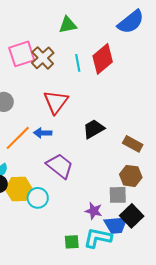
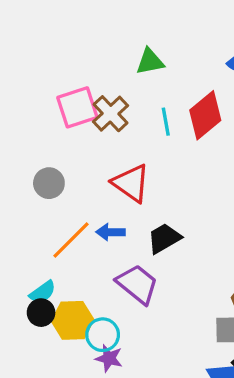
red triangle: (56, 102) -> (131, 183), turned -32
black trapezoid: (94, 129) -> (164, 238), moved
purple star: (94, 211) -> (109, 358), moved

